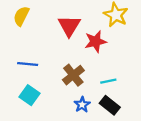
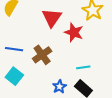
red star: (96, 41) -> (74, 32), turned 30
brown cross: (73, 75) -> (42, 55), moved

